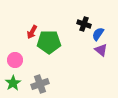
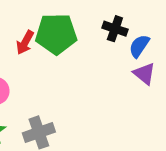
green pentagon: (49, 42) -> (56, 34), moved

